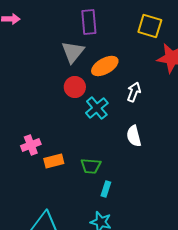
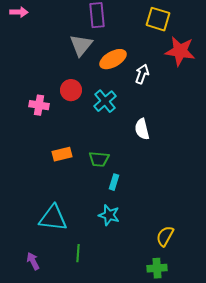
red circle: (75, 87) -> (71, 90), moved
white arrow: (134, 92) -> (142, 74), moved
pink cross: (31, 145) -> (39, 105), moved, turned 30

